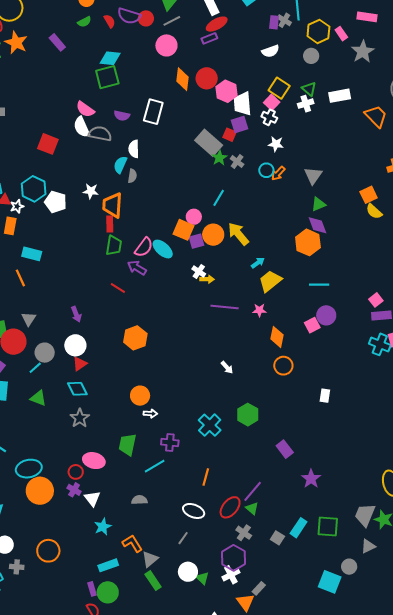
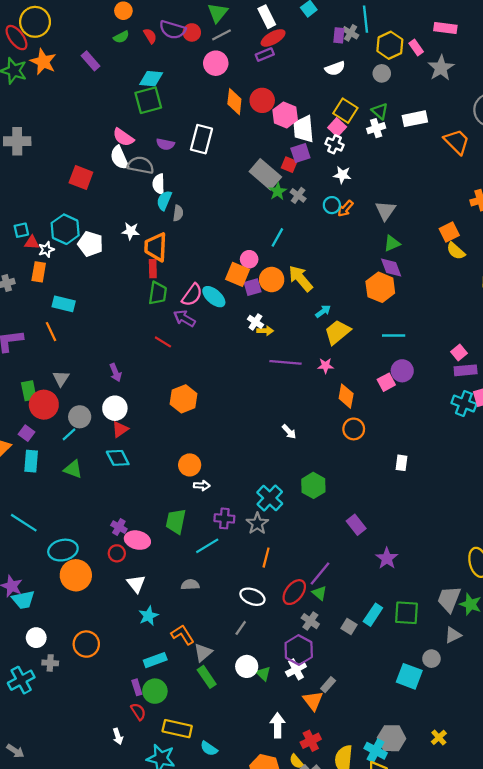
white semicircle: (134, 149) -> (159, 184), moved
gray star: (80, 418) -> (257, 523), moved
purple cross: (74, 490) -> (119, 527), moved

